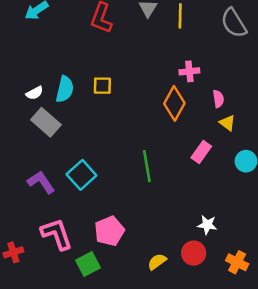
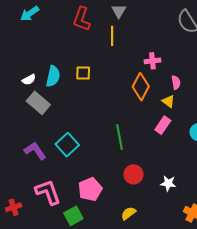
yellow line: (180, 16) -> (112, 36), moved
yellow triangle: (227, 123) -> (168, 101), moved
red circle: (194, 253) -> (133, 174), moved

